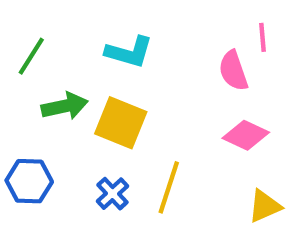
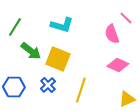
pink line: (262, 37) -> (126, 18), turned -40
green arrow: (65, 106) -> (31, 51), turned 50
blue cross: (112, 194) -> (48, 85), moved

